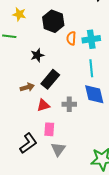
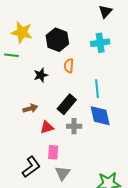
yellow star: (19, 14) -> (22, 32), size x1.5
orange semicircle: (71, 38) -> (69, 66), moved
cyan cross: (91, 39) -> (100, 43), moved
black rectangle: (50, 79) -> (67, 104), moved

